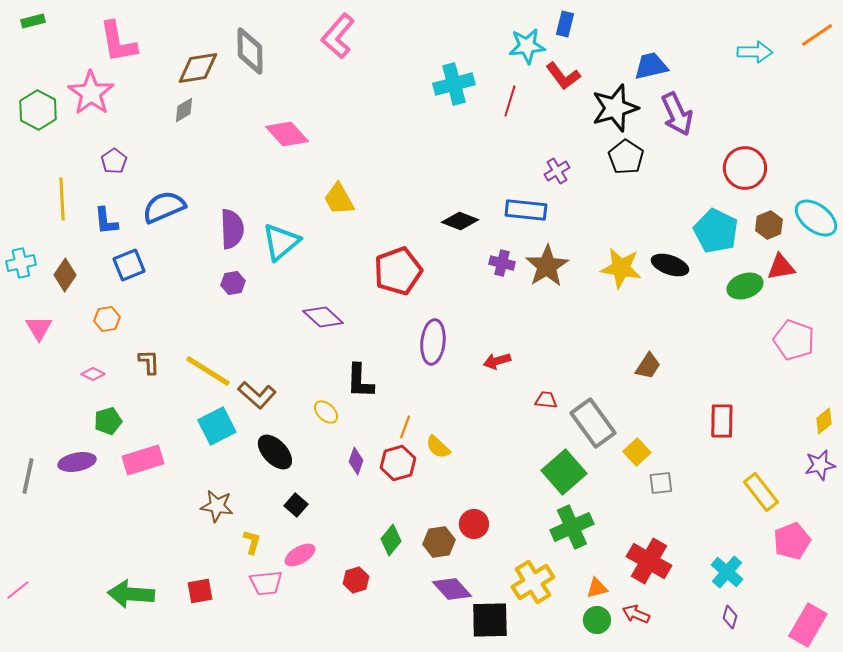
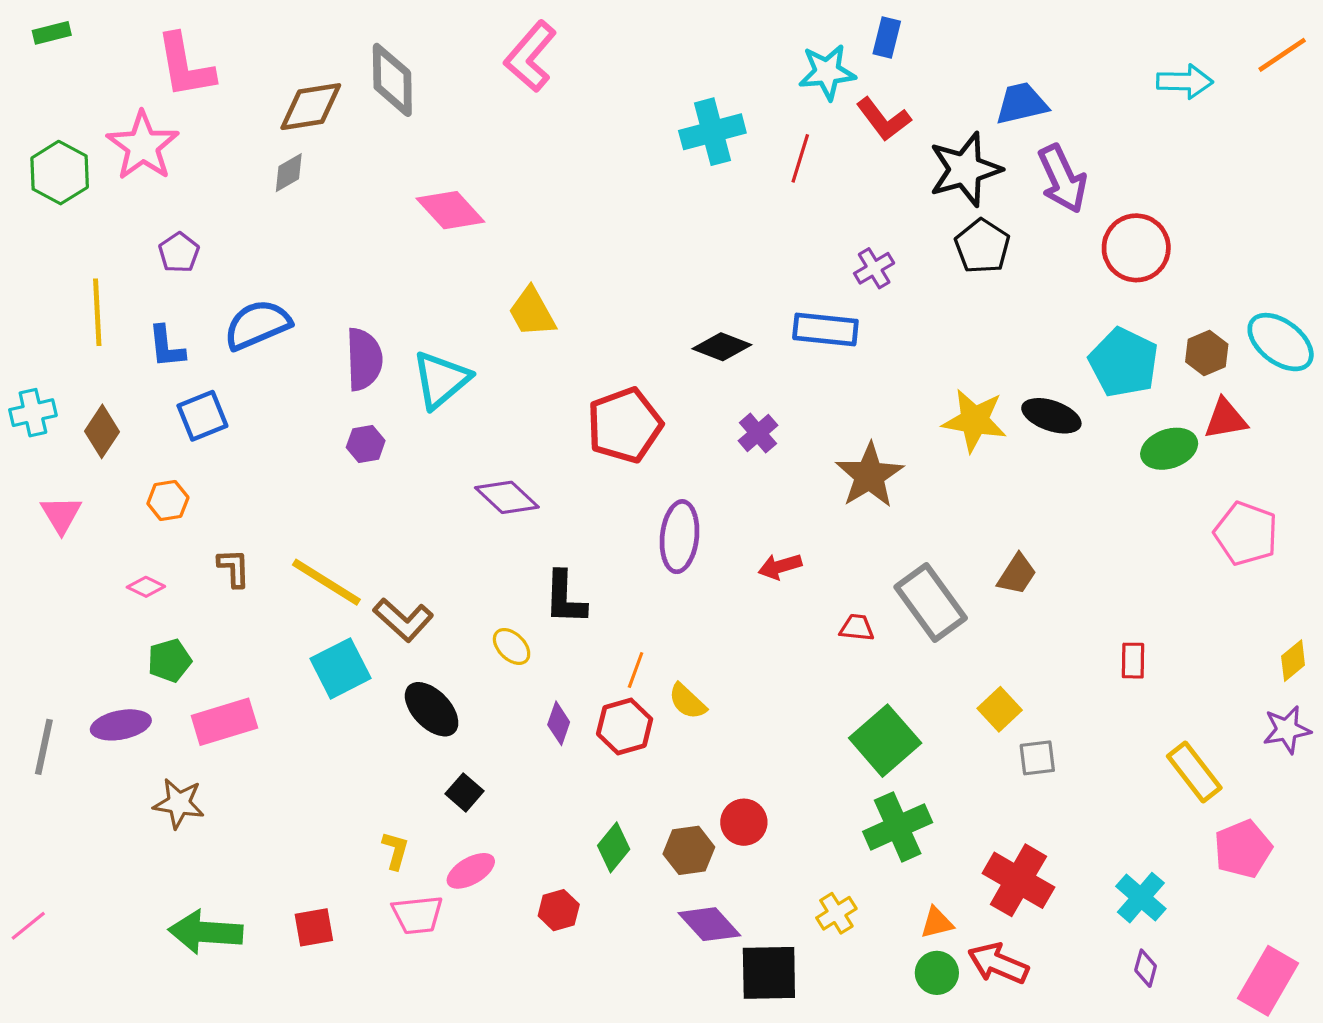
red circle: (745, 168) -> (1136, 248), moved
purple cross: (502, 263) -> (758, 433), moved, turned 35
brown star: (547, 266) -> (869, 475), moved
red rectangle: (722, 421) -> (1133, 661), size x0.7
gray rectangle: (593, 423) -> (931, 603), moved
brown star: (217, 506) -> (179, 803), moved
yellow cross: (533, 582) -> (836, 913), size x0.6
red arrow: (636, 614) -> (998, 963), size x1.4

